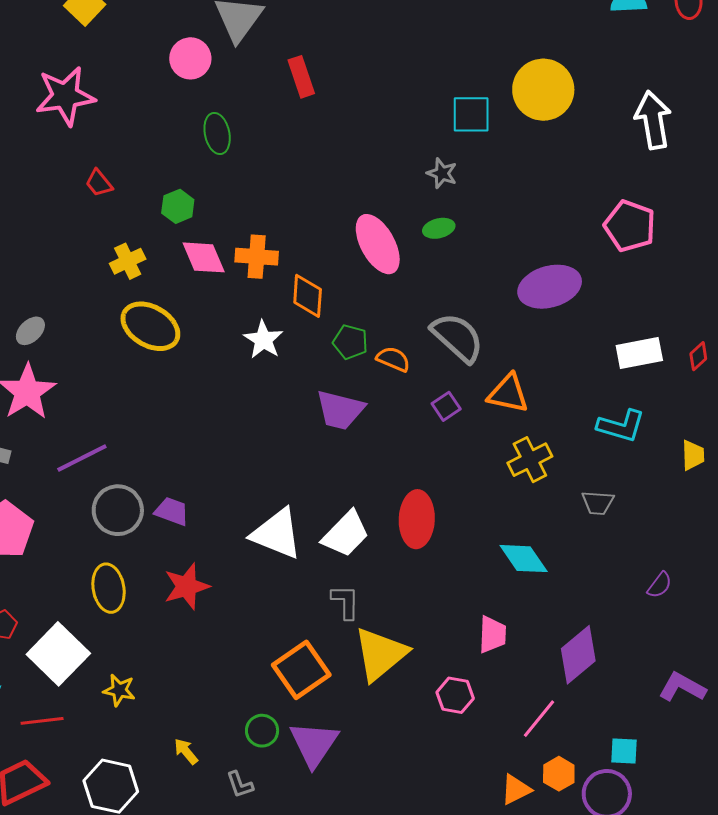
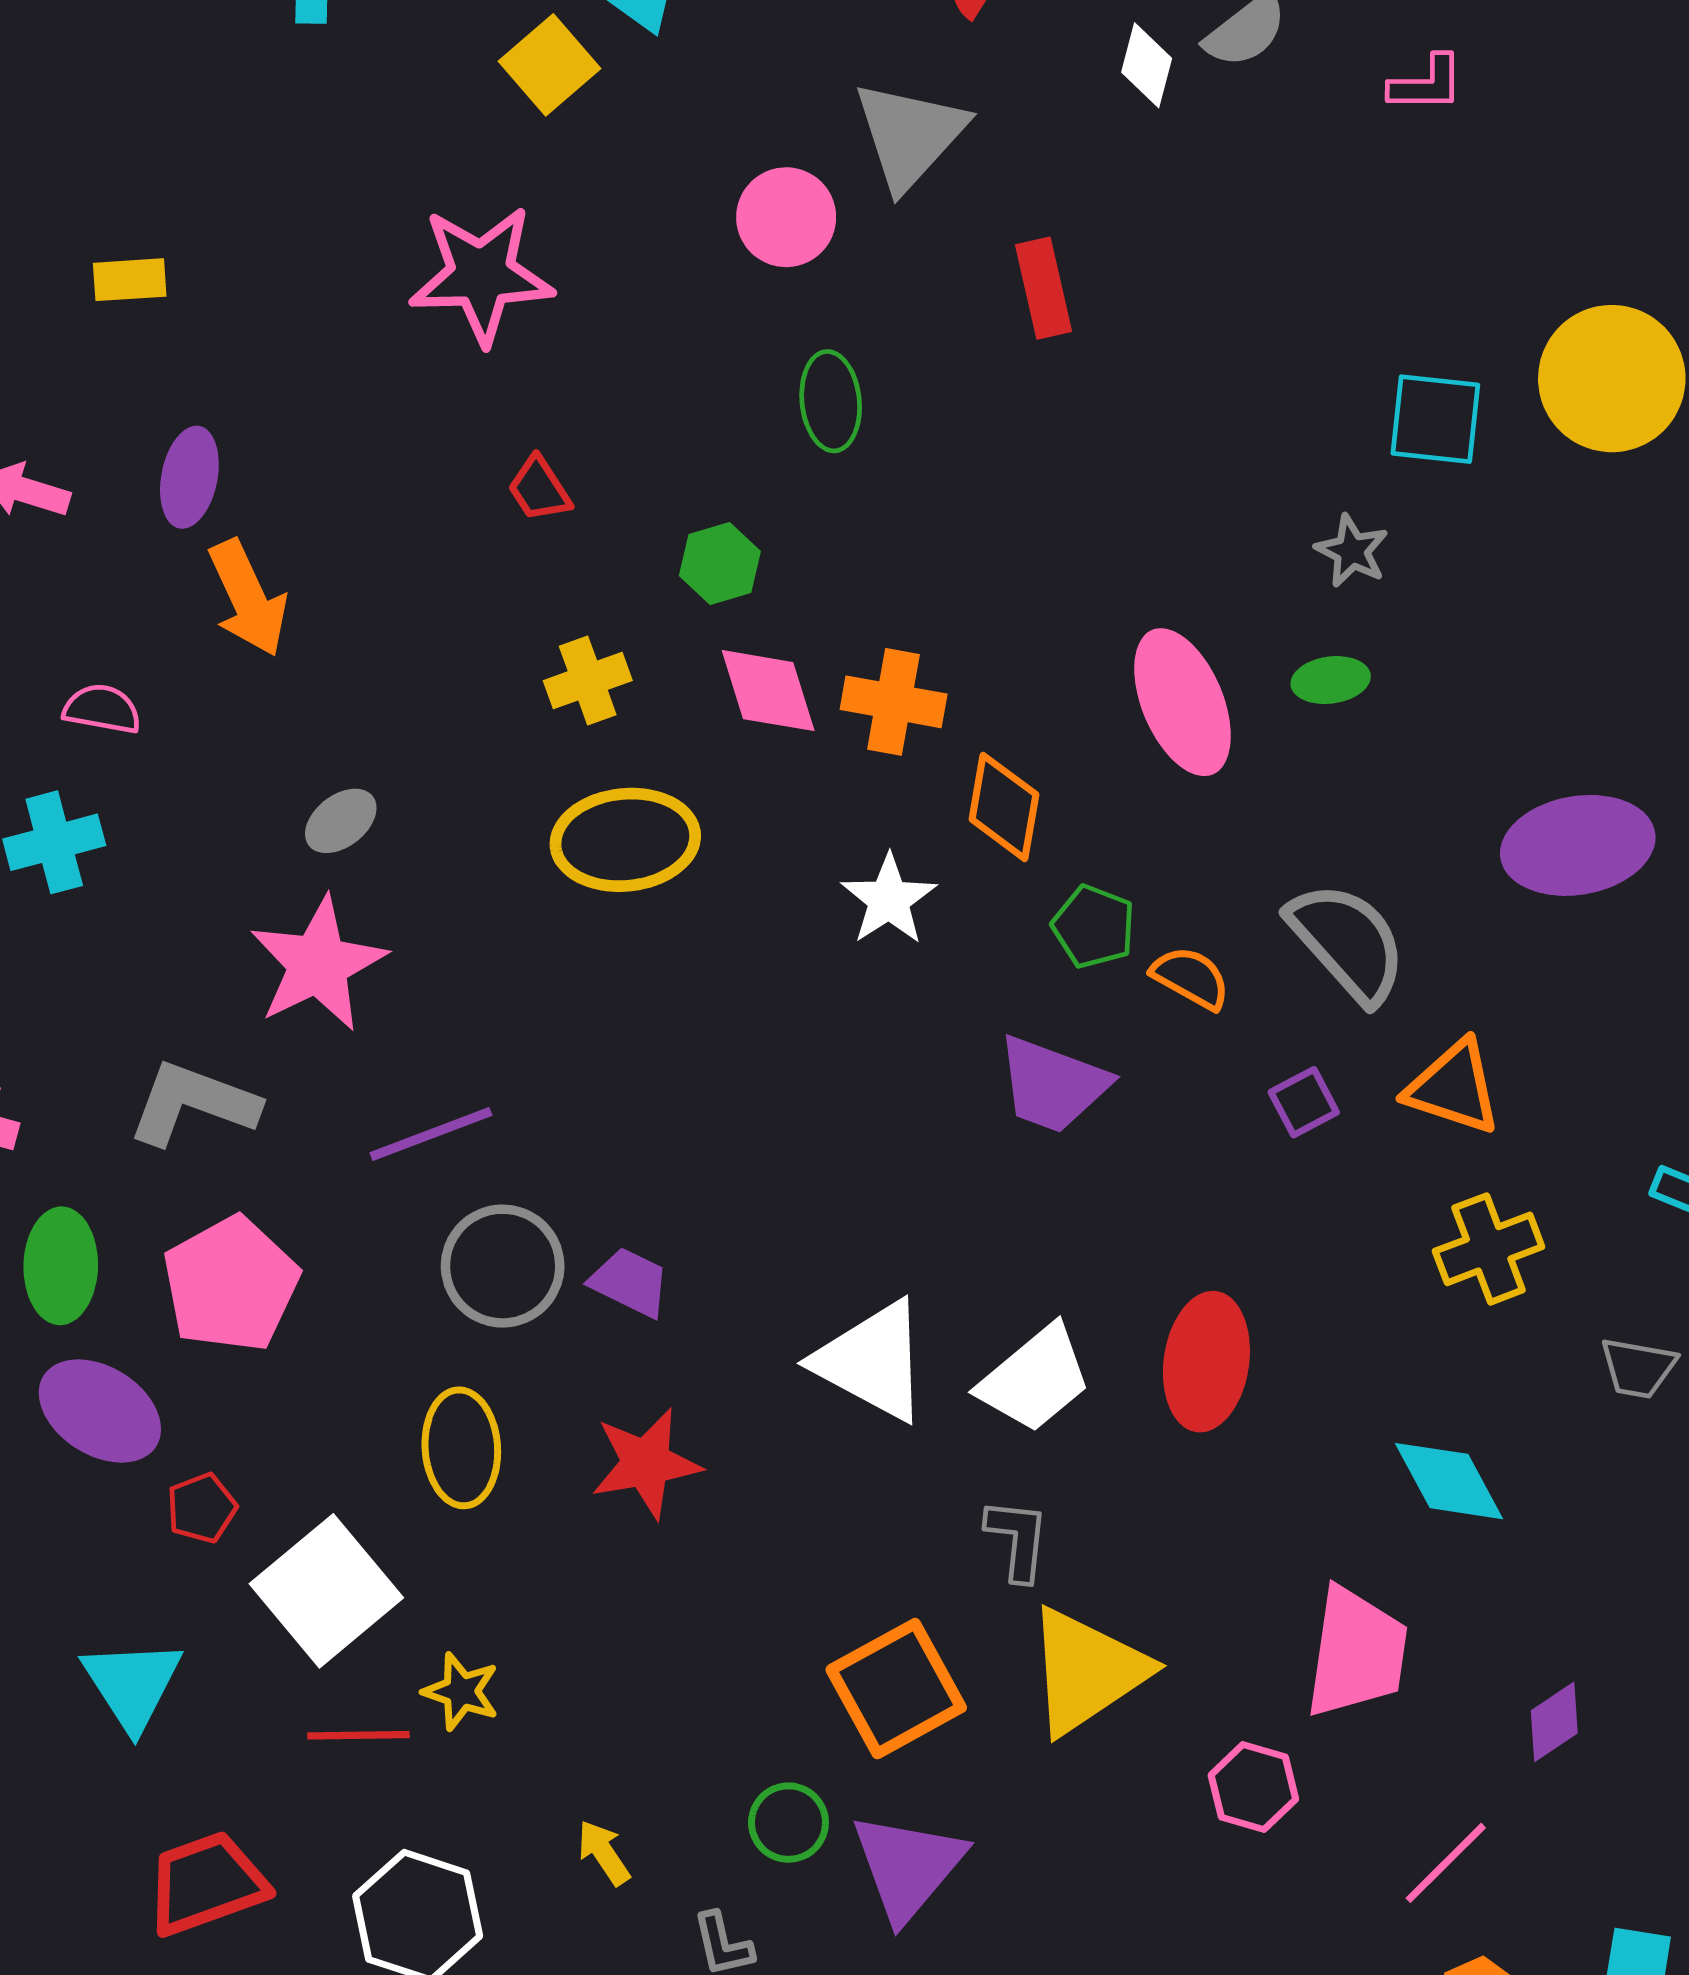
yellow ellipse: (150, 326) -> (625, 840), turned -42
pink trapezoid: (492, 634) -> (1356, 1653), size x1.5
purple diamond: (578, 655) -> (1554, 1722), size x0.6
red line: (42, 721) -> (358, 1735), moved

